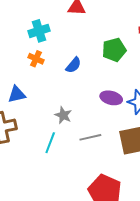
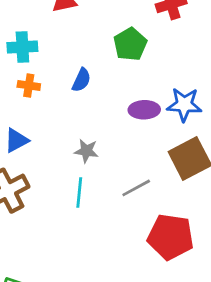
cyan cross: (39, 31) -> (22, 47), turned 30
gray line: (90, 137) -> (136, 188), moved

